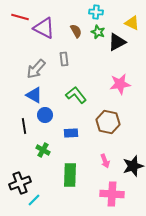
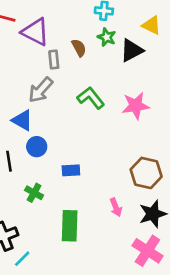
brown semicircle: (76, 31) -> (79, 48), moved
gray rectangle: (64, 59) -> (54, 60), moved
gray arrow: (36, 69) -> (41, 90), moved
green L-shape: (76, 95) -> (91, 98), moved
brown hexagon: (108, 122) -> (146, 173), moved
pink cross: (112, 194) -> (147, 251), moved, turned 30

